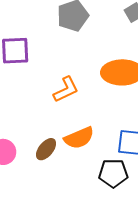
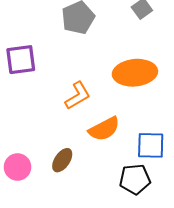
orange semicircle: (79, 138) -> (104, 129), moved

